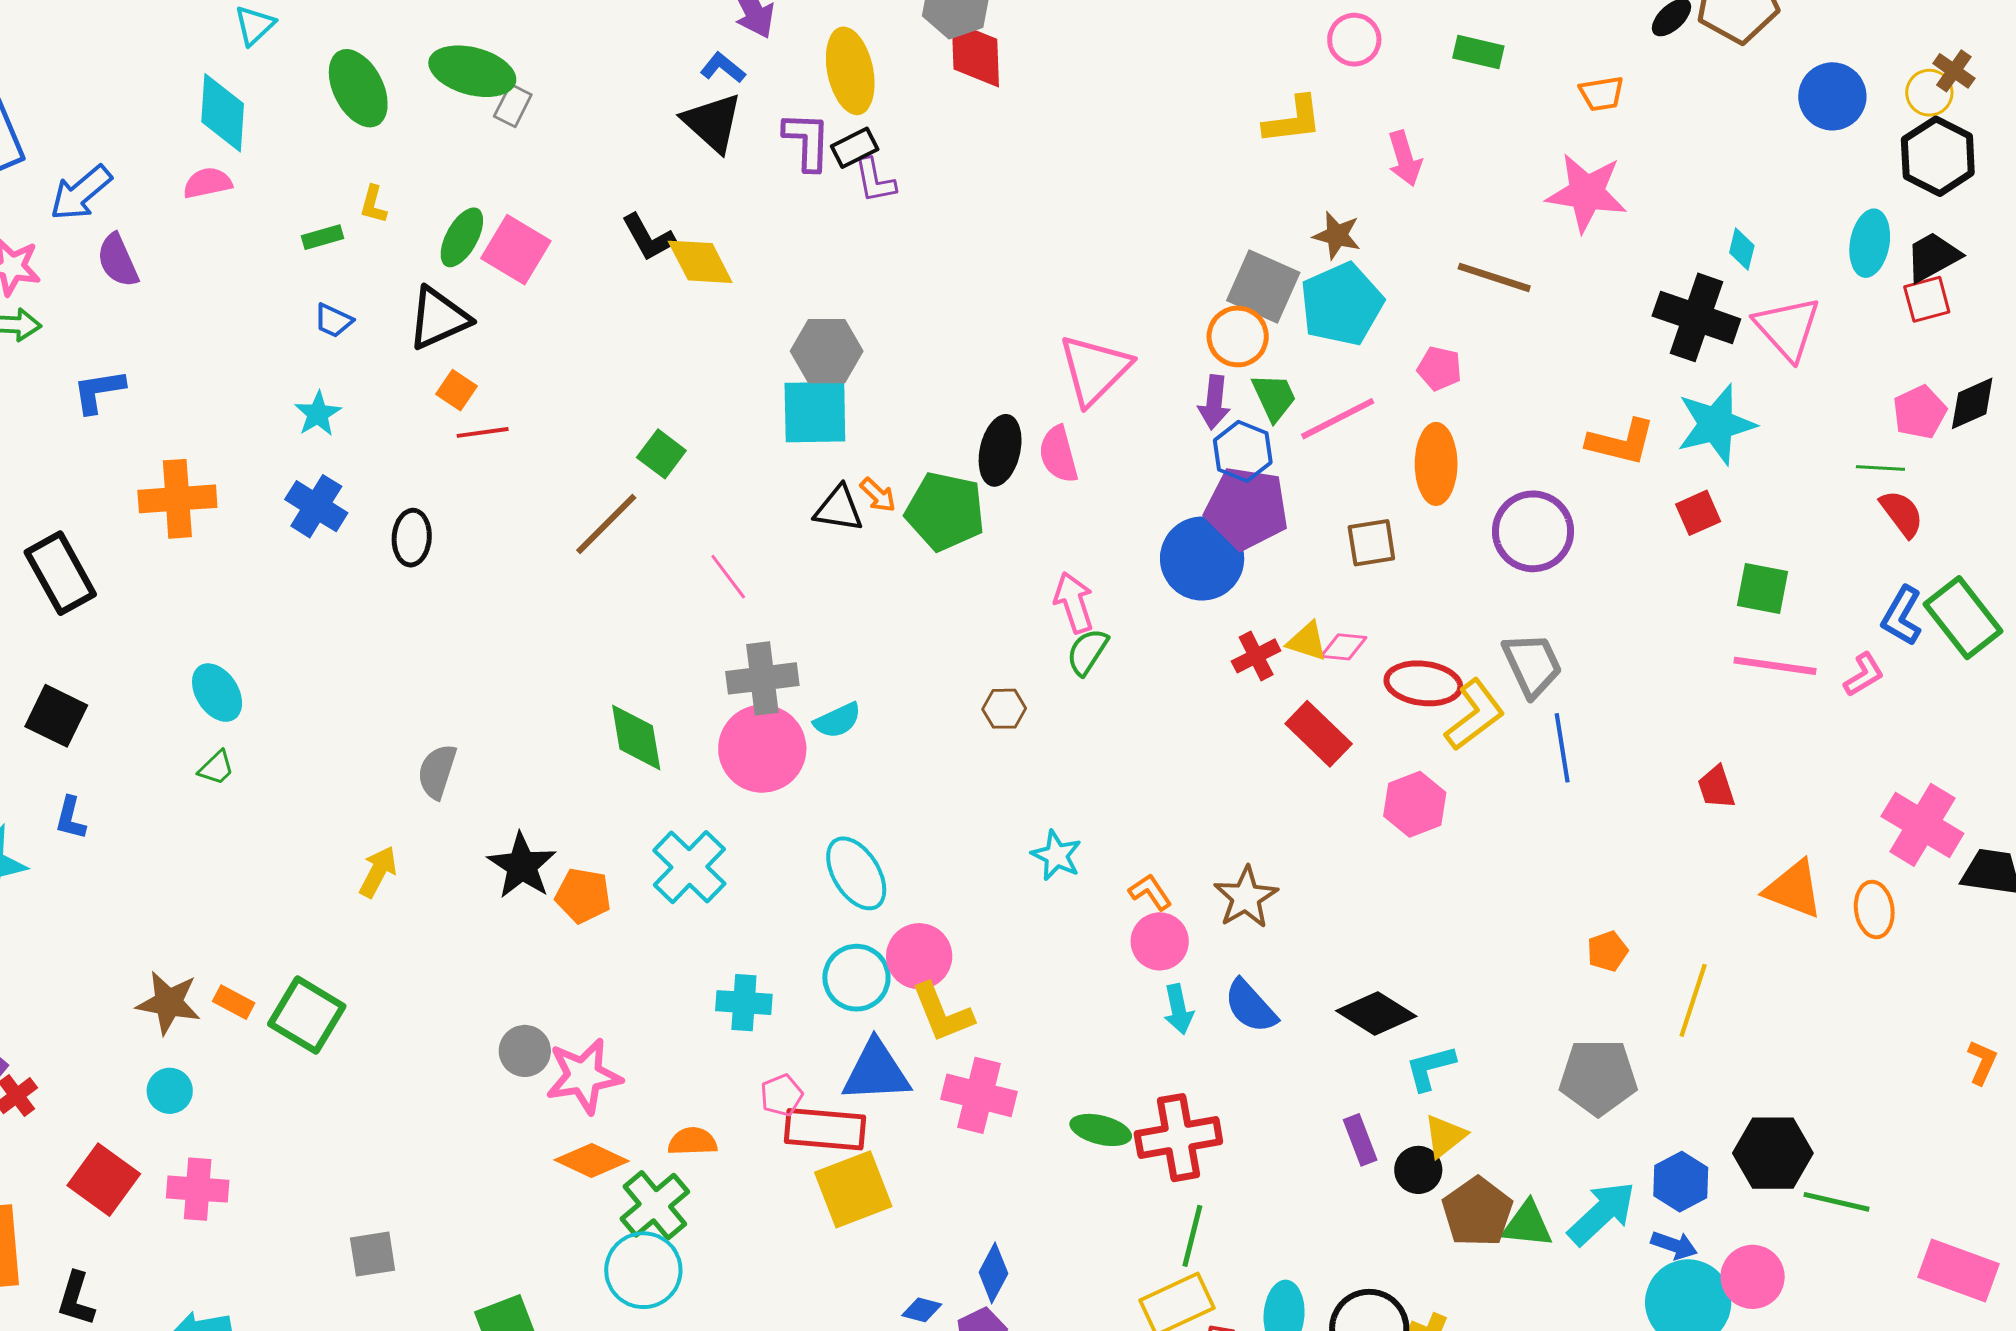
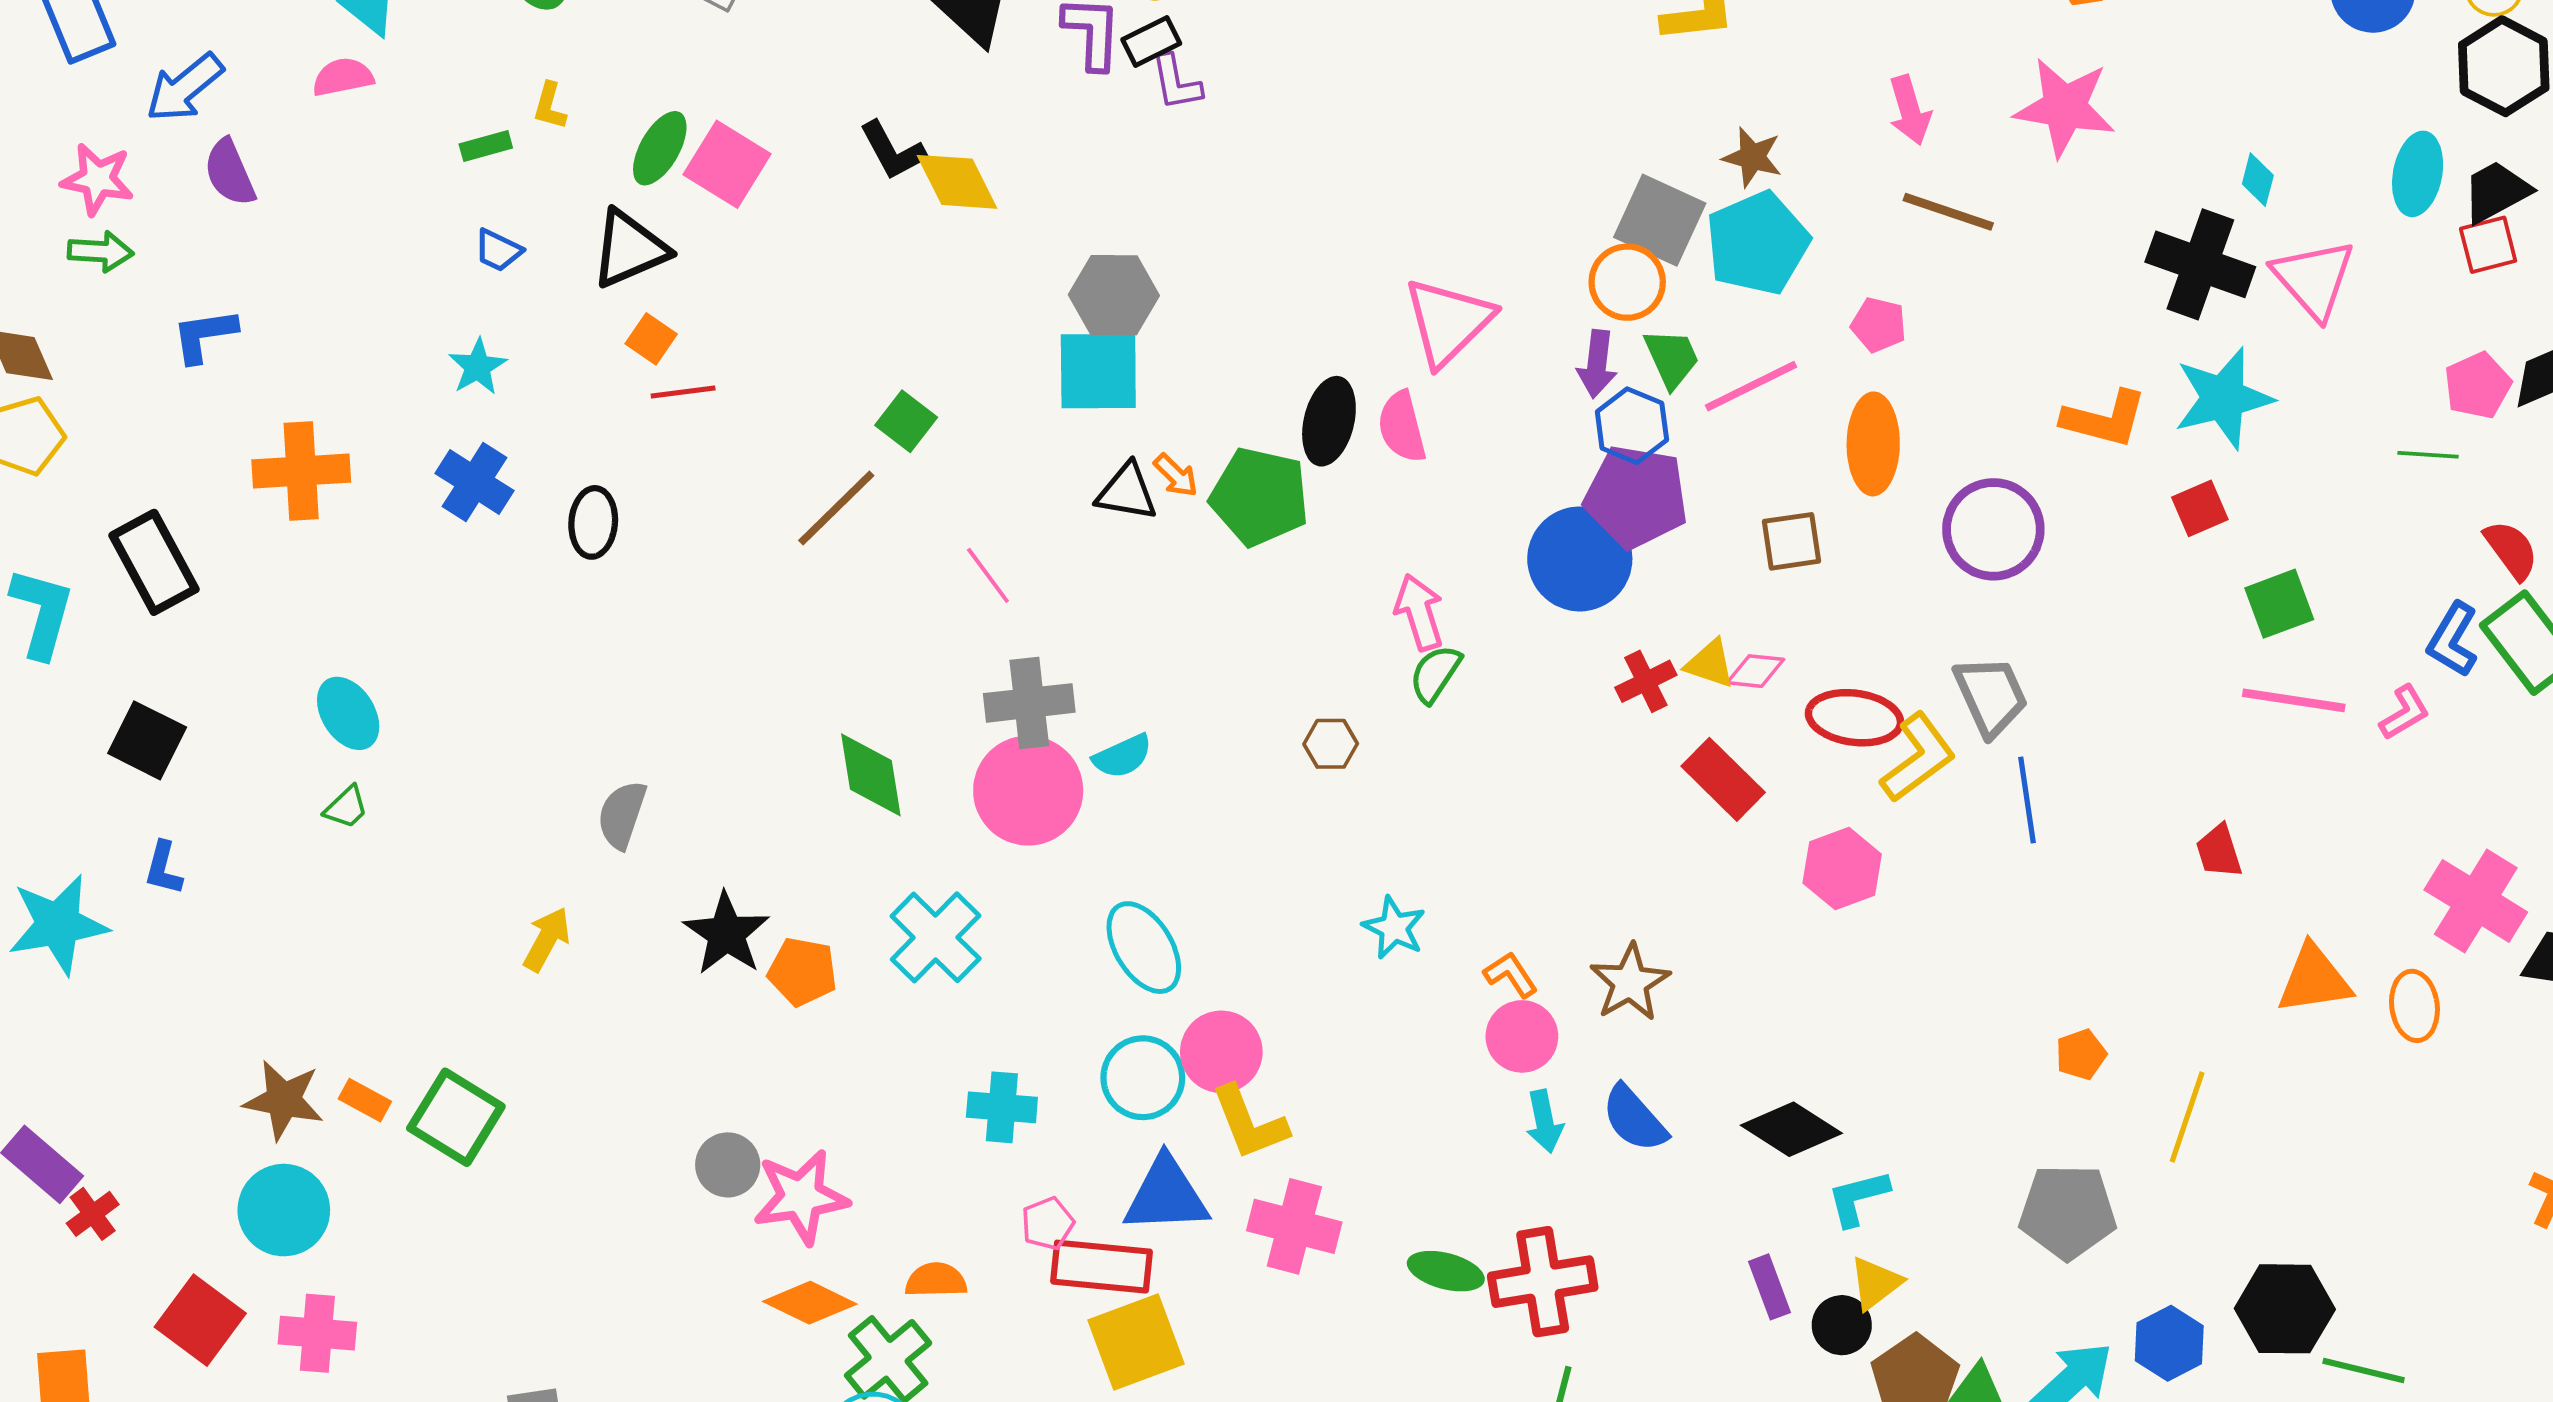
pink arrow: (1405, 158) -> (1910, 110), moved
red semicircle: (1902, 514) -> (2511, 550), moved
green square: (1763, 588) -> (2279, 604), turned -32
orange triangle: (1794, 889) -> (2314, 979), turned -30
cyan circle: (170, 1091) -> (284, 1210), size x1.6

